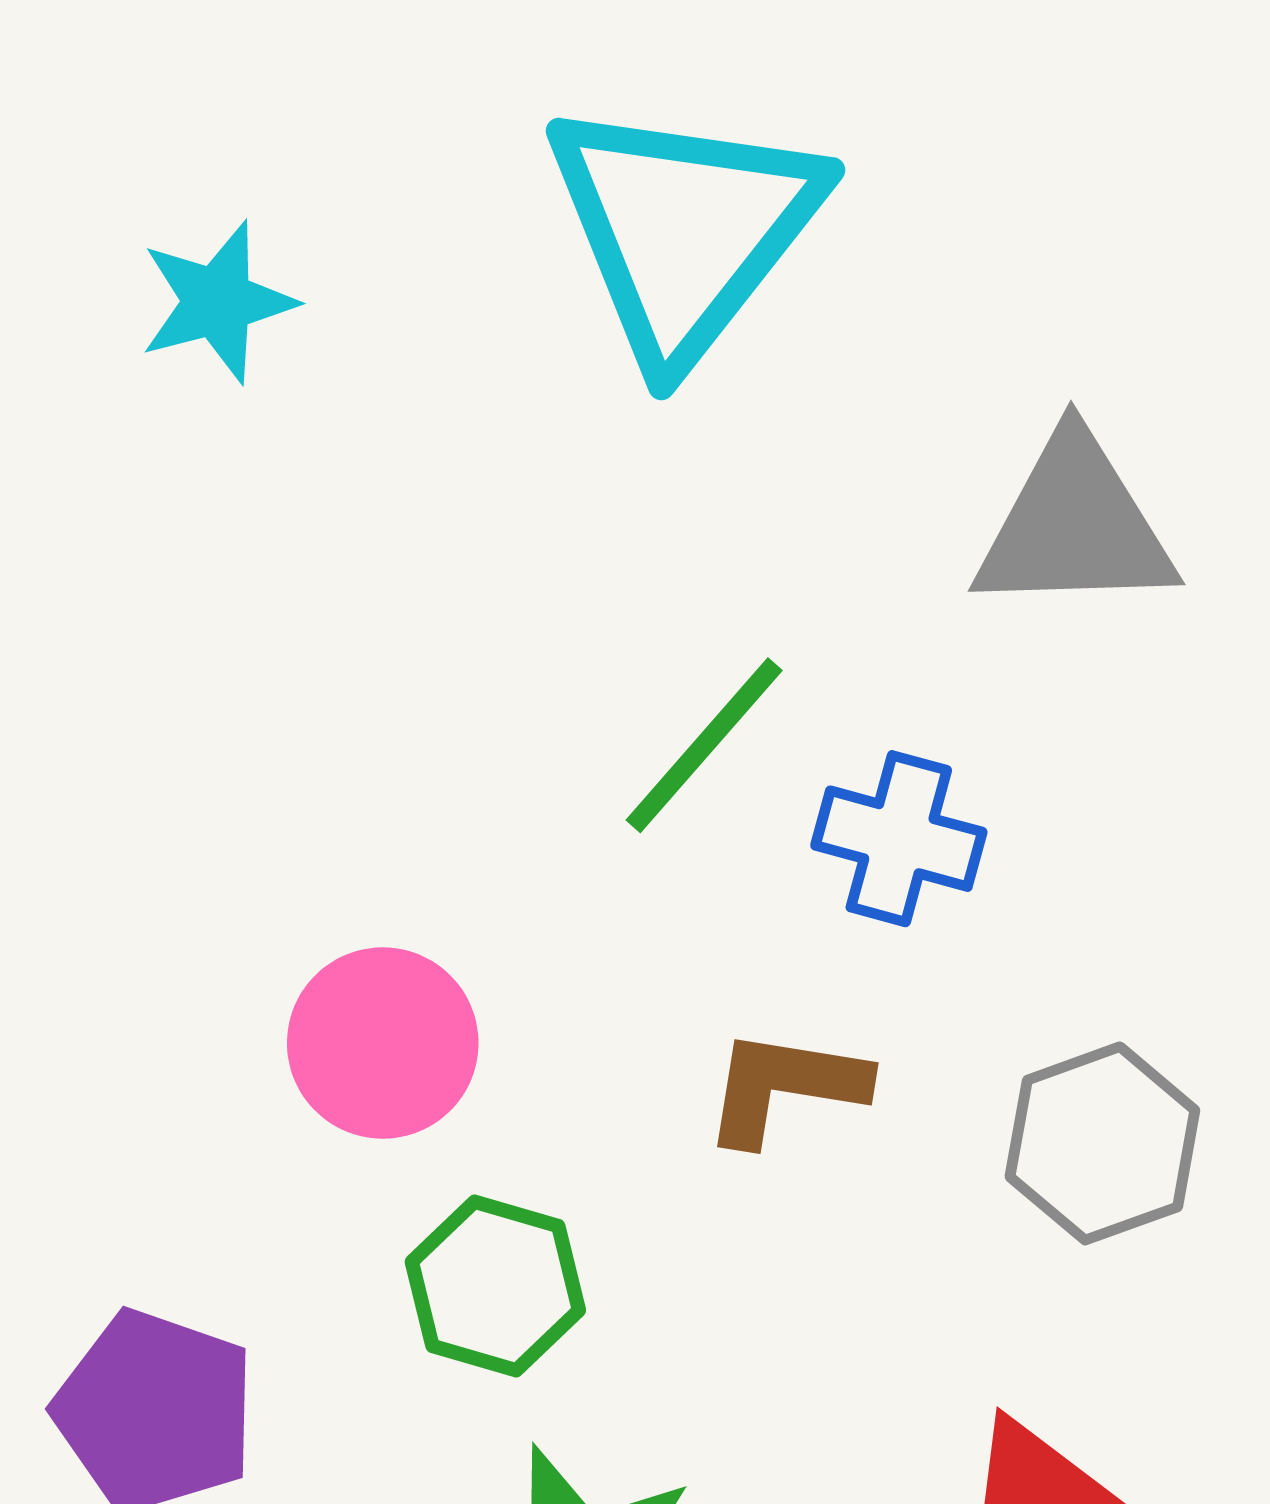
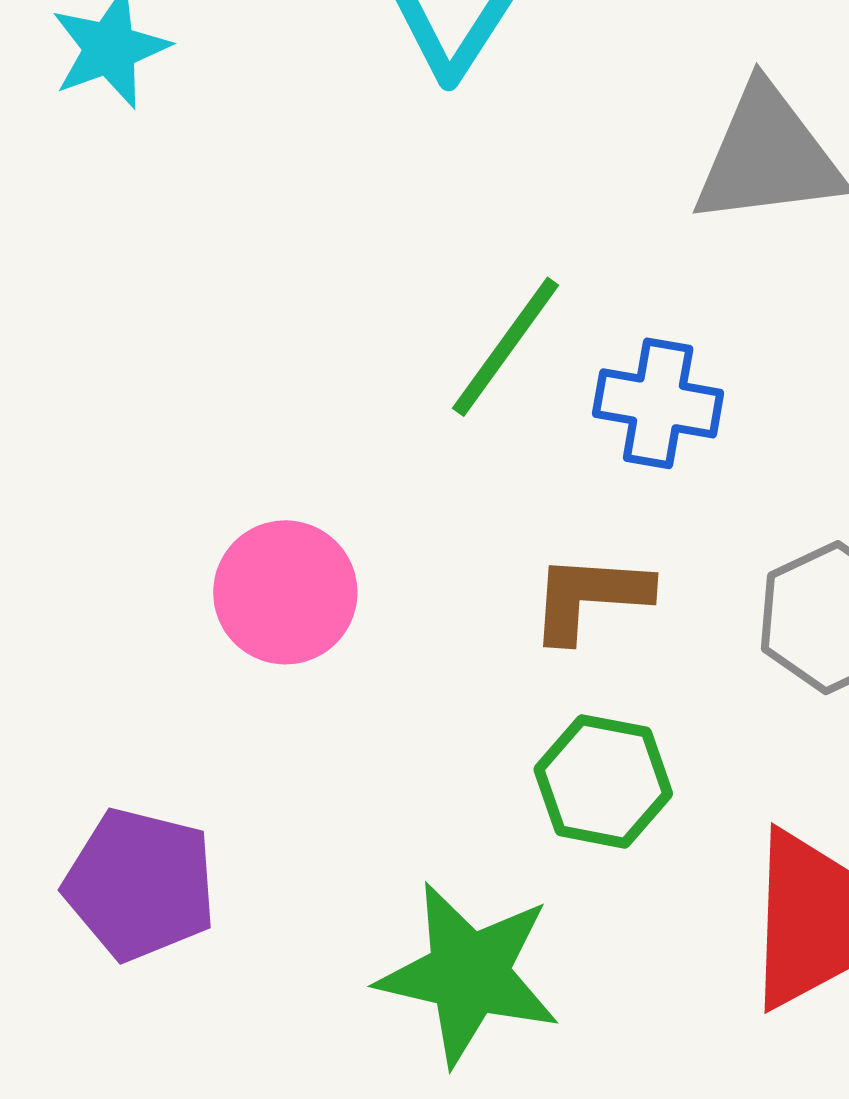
green hexagon: (495, 1286) -> (603, 781), moved

